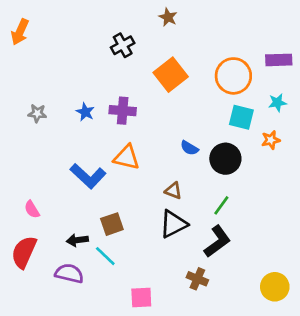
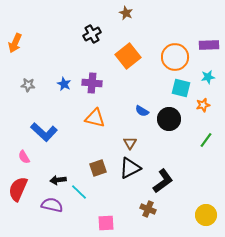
orange arrow: (20, 32) -> (15, 43), moved
blue L-shape: (88, 176) -> (44, 132), moved
brown triangle: (173, 191) -> (130, 143), turned 40
green line: (221, 205) -> (206, 140), moved
brown square: (112, 224) -> (98, 168), moved

